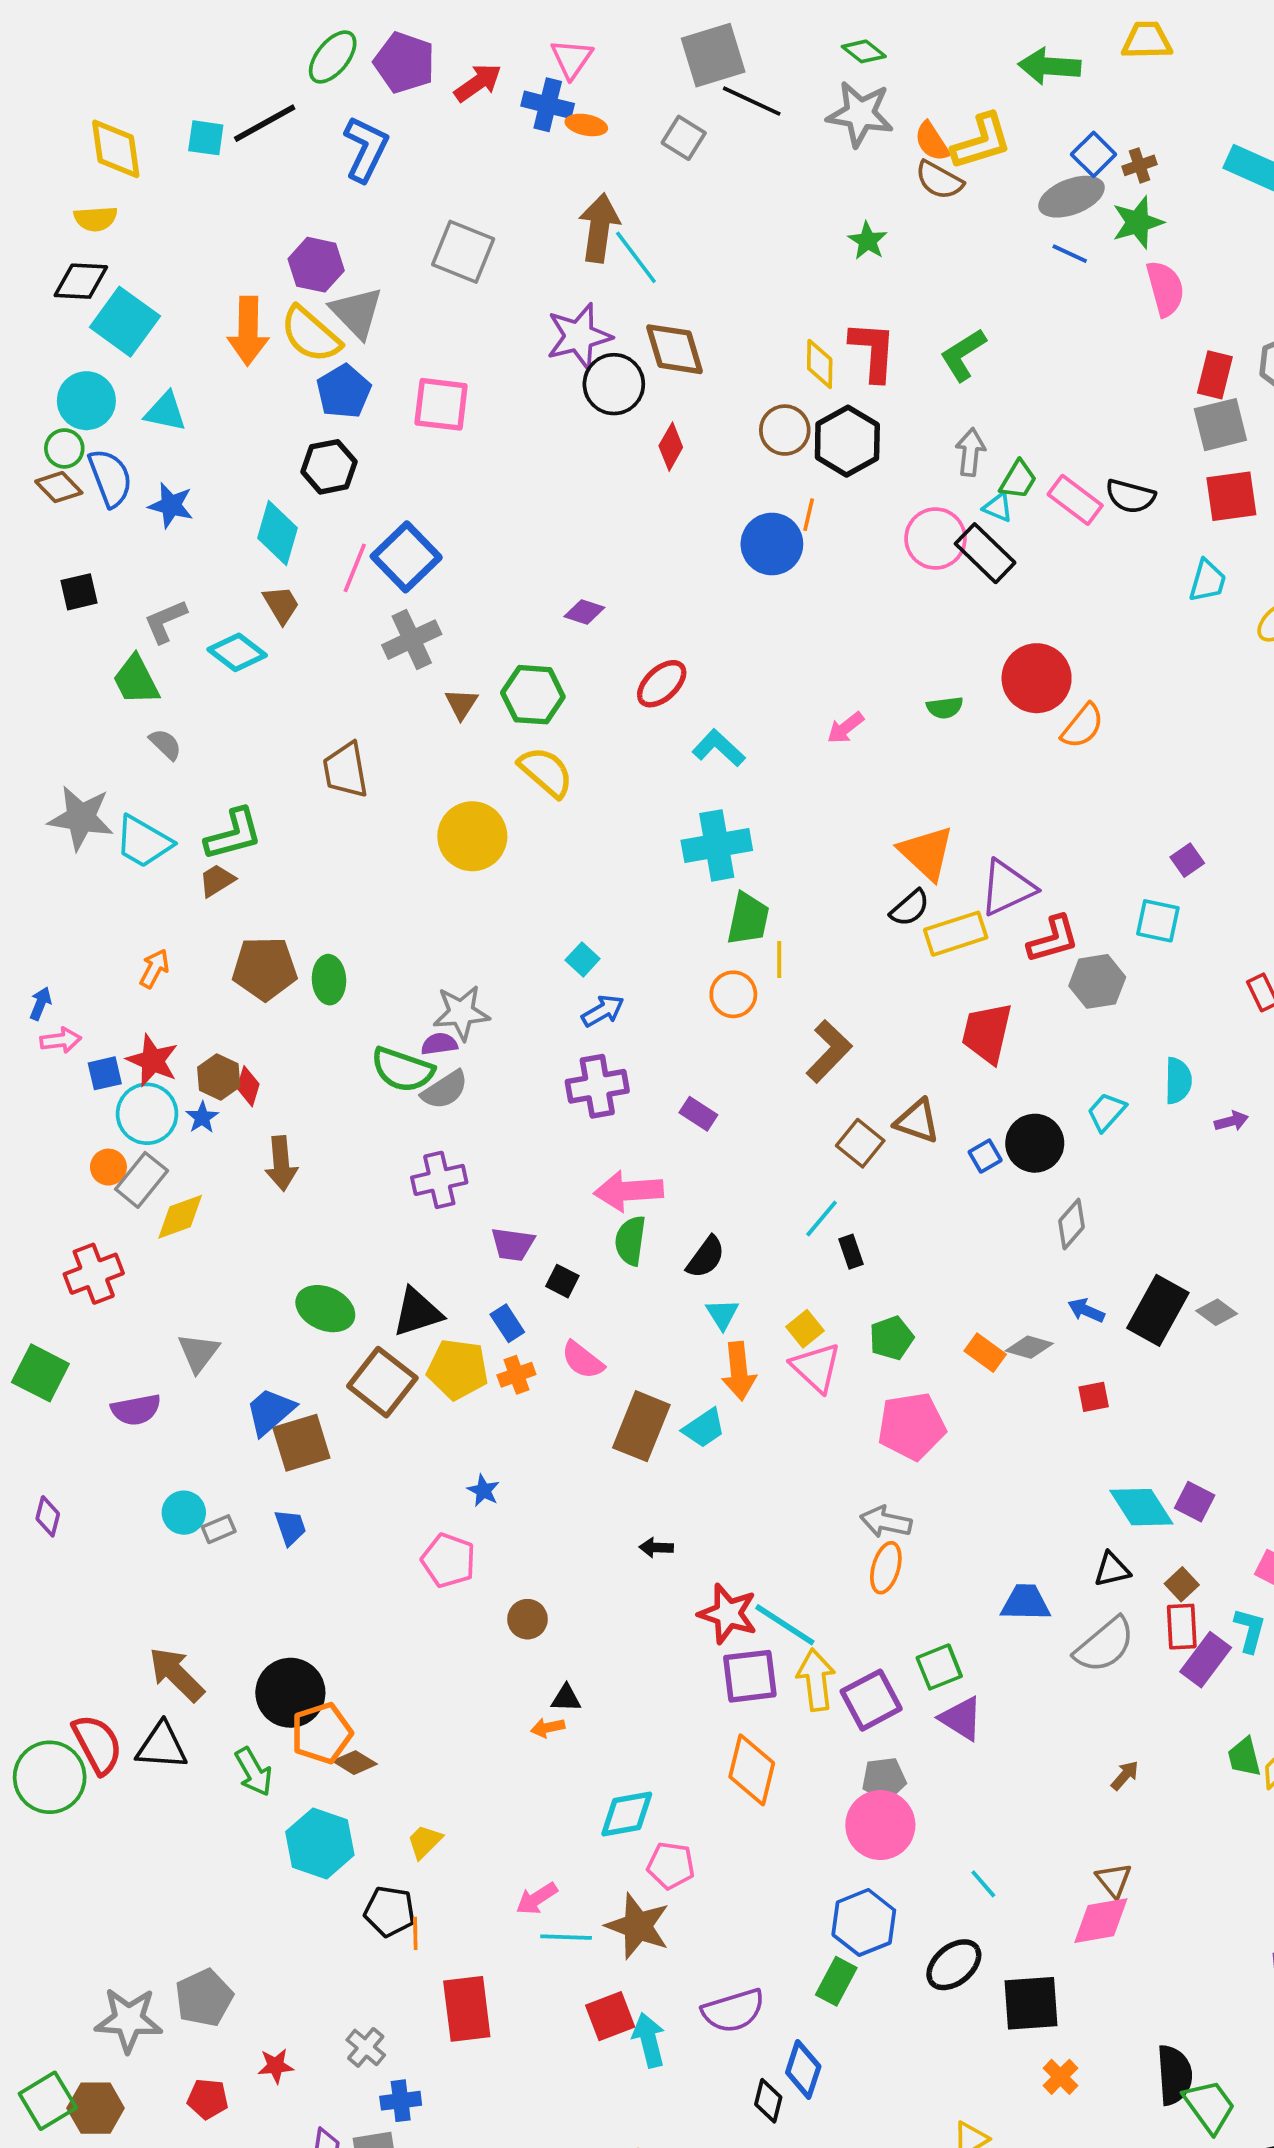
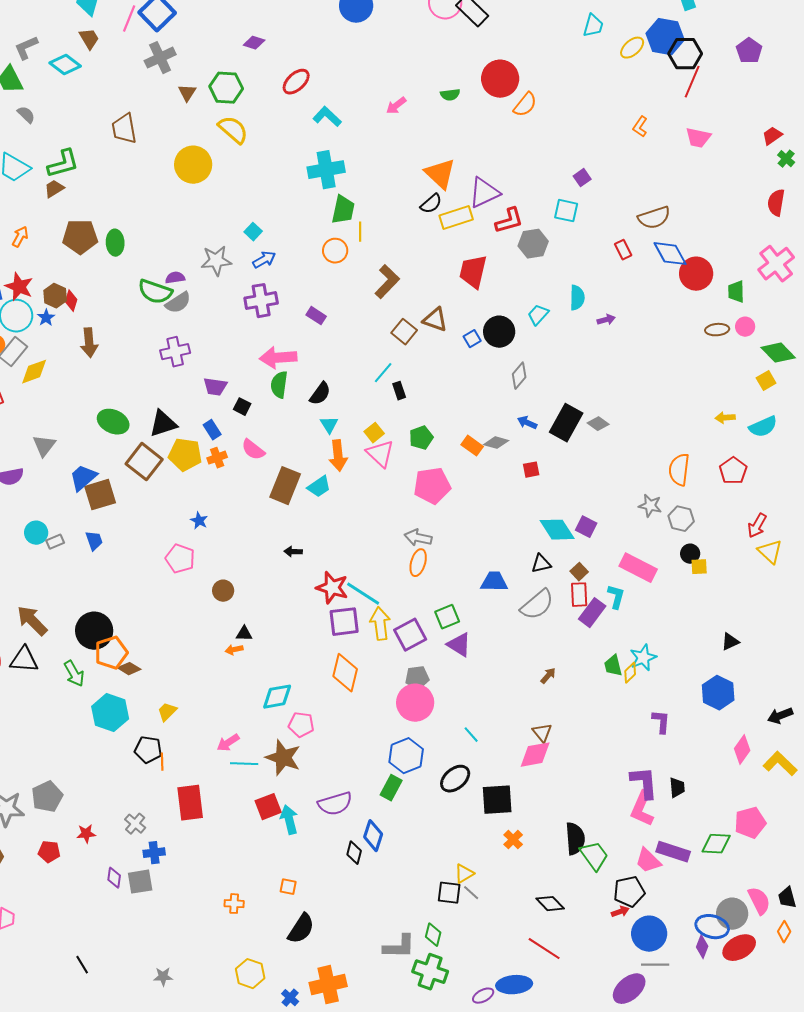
gray star: (461, 1013) -> (216, 261), moved

